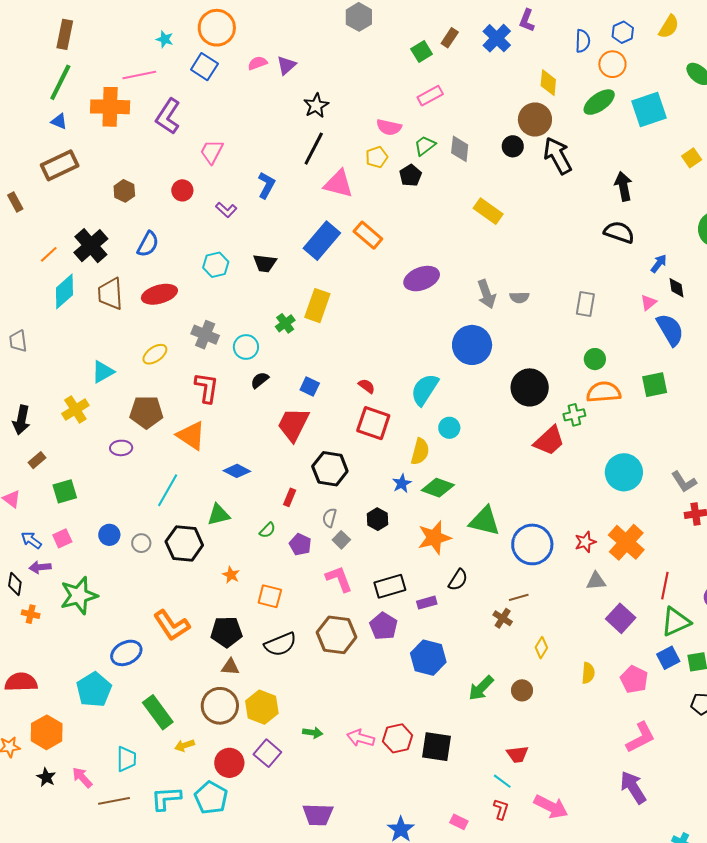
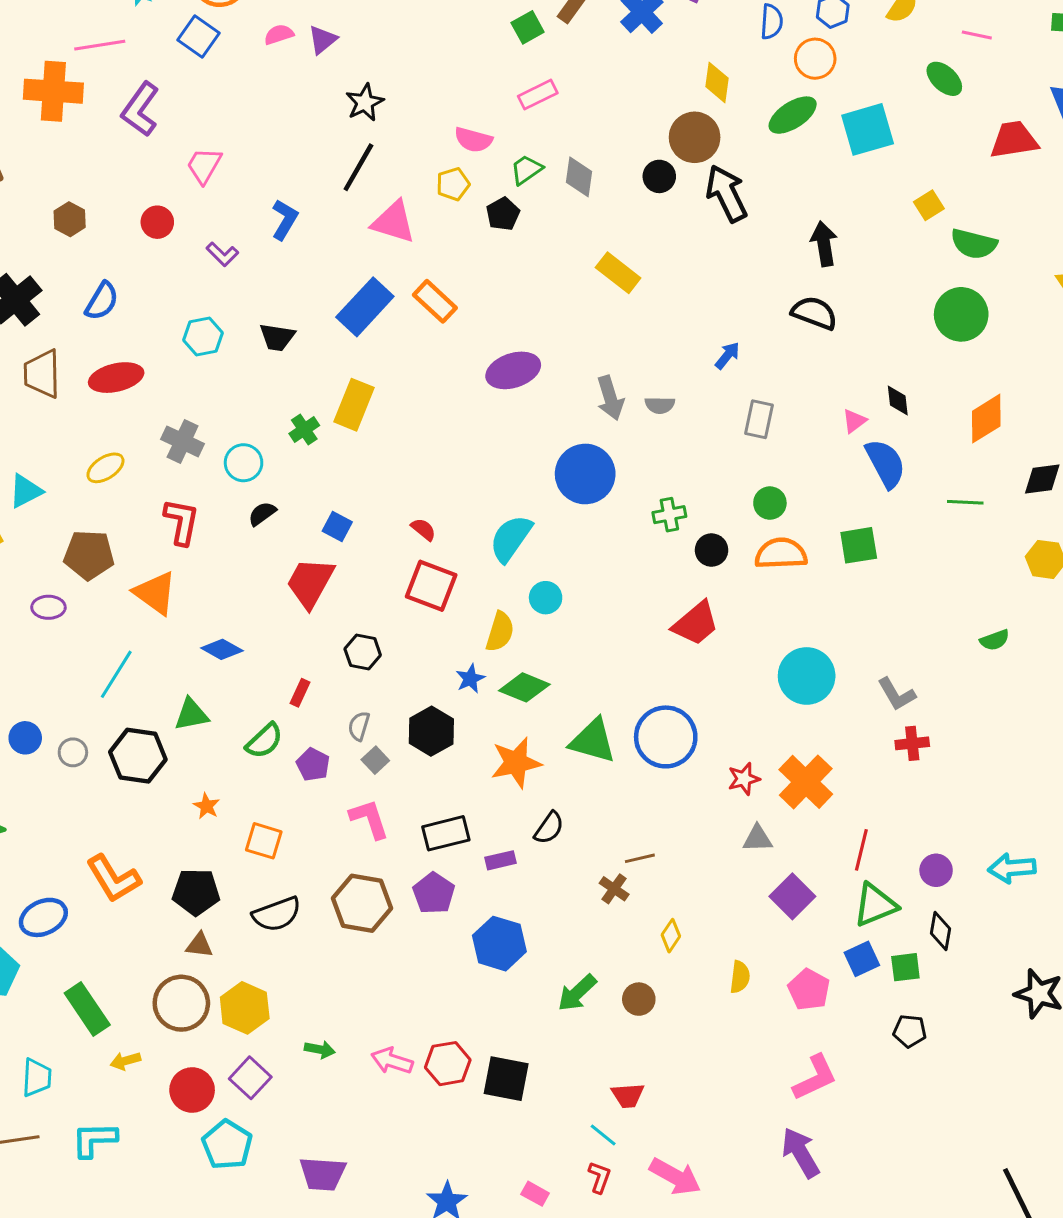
blue arrow: (659, 264) -> (727, 356), moved
black circle: (530, 387) -> (712, 550), moved, size x0.6
green cross: (574, 415) -> (669, 515), moved
black hexagon: (330, 469) -> (363, 652), size x0.7
black hexagon: (377, 519) -> (431, 731), size x1.4
green semicircle: (267, 530) -> (264, 741), size x1.5
blue circle: (532, 544) -> (666, 737), moved
cyan pentagon: (211, 798) -> (227, 1145), moved

